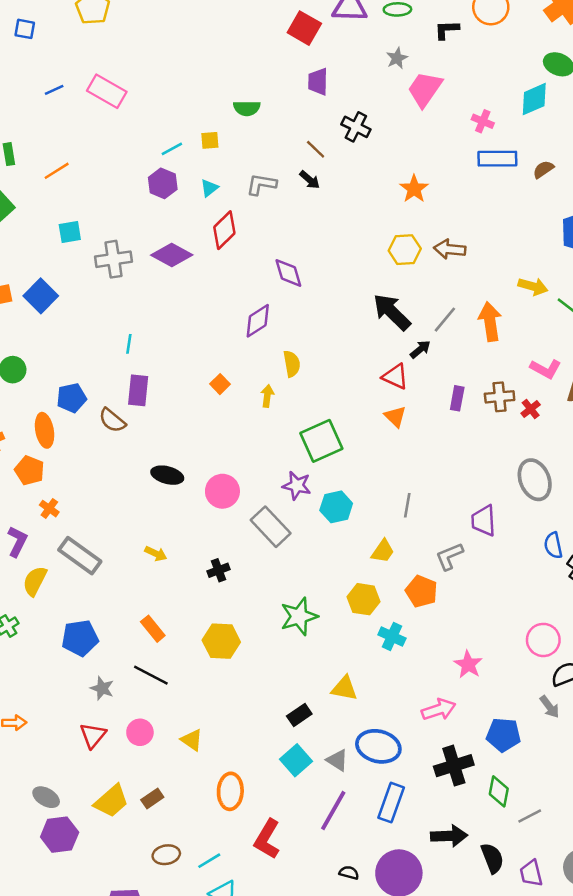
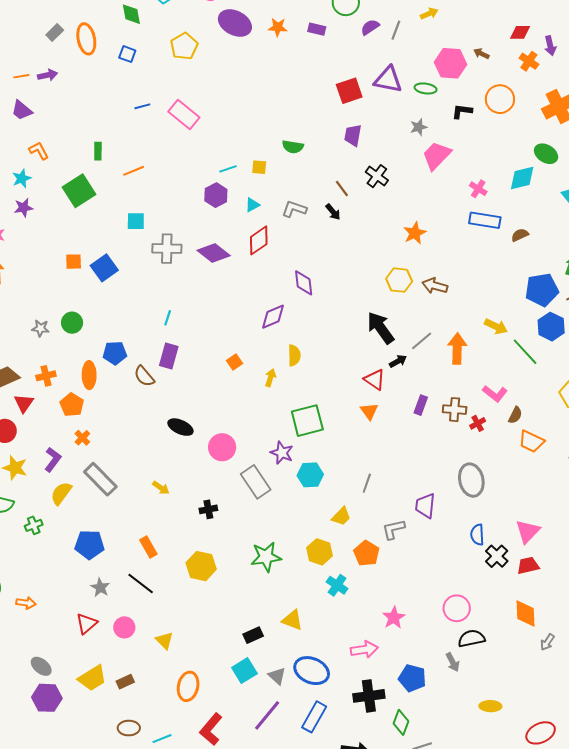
red square: (304, 28) -> (349, 91), turned 32

